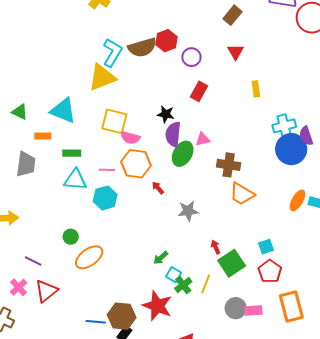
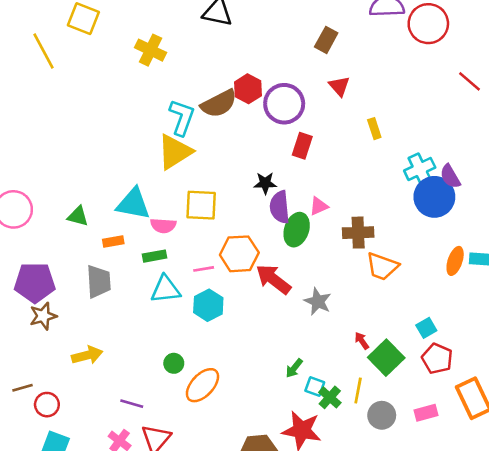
purple circle: (191, 57) -> (284, 104), size x1.6
pink semicircle: (130, 138) -> (163, 226), moved
red arrow: (158, 188) -> (273, 279), size x2.0
gray star: (188, 211) -> (318, 301), turned -30
gray circle: (236, 308) -> (382, 415), moved

